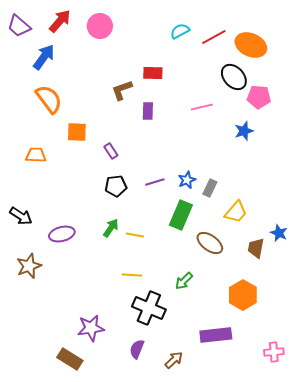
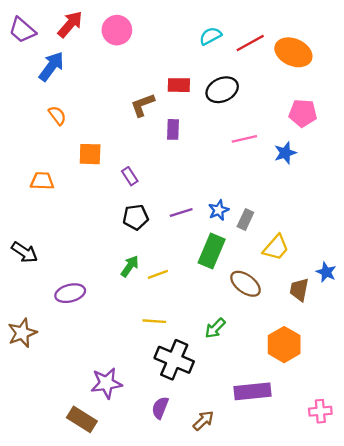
black ellipse: (234, 77) -> (222, 90), moved, turned -72
orange semicircle: (49, 99) -> (57, 115), size x0.6
pink line: (202, 107) -> (244, 139), moved
purple ellipse: (62, 234) -> (70, 293), moved
yellow line: (135, 235) -> (158, 274), turned -30
brown star: (29, 266) -> (22, 333), moved

